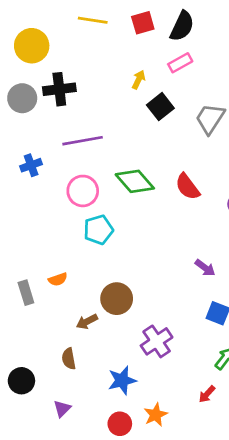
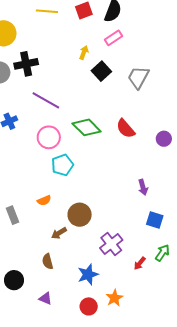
purple line: (83, 141) -> (46, 100), turned 44
purple arrow: (205, 268) -> (143, 187), turned 42
orange semicircle: (58, 279) -> (44, 200), moved
red arrow: (207, 394) -> (140, 263), moved
purple triangle: (62, 409) -> (45, 298), turned -48

